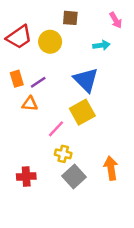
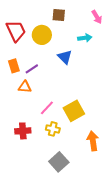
red trapezoid: (19, 37) -> (16, 31), turned -80
blue triangle: (86, 80) -> (65, 57), moved, size x0.7
yellow square: (82, 112) -> (74, 111), moved
red cross: (26, 177) -> (23, 131), moved
gray square: (74, 177) -> (59, 162), moved

